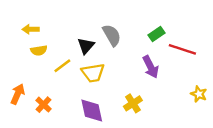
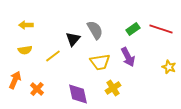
red line: (182, 49) -> (161, 29), moved
yellow semicircle: (39, 50) -> (25, 50), moved
yellow trapezoid: (93, 73) -> (100, 62), moved
yellow star: (199, 94) -> (169, 67), moved

